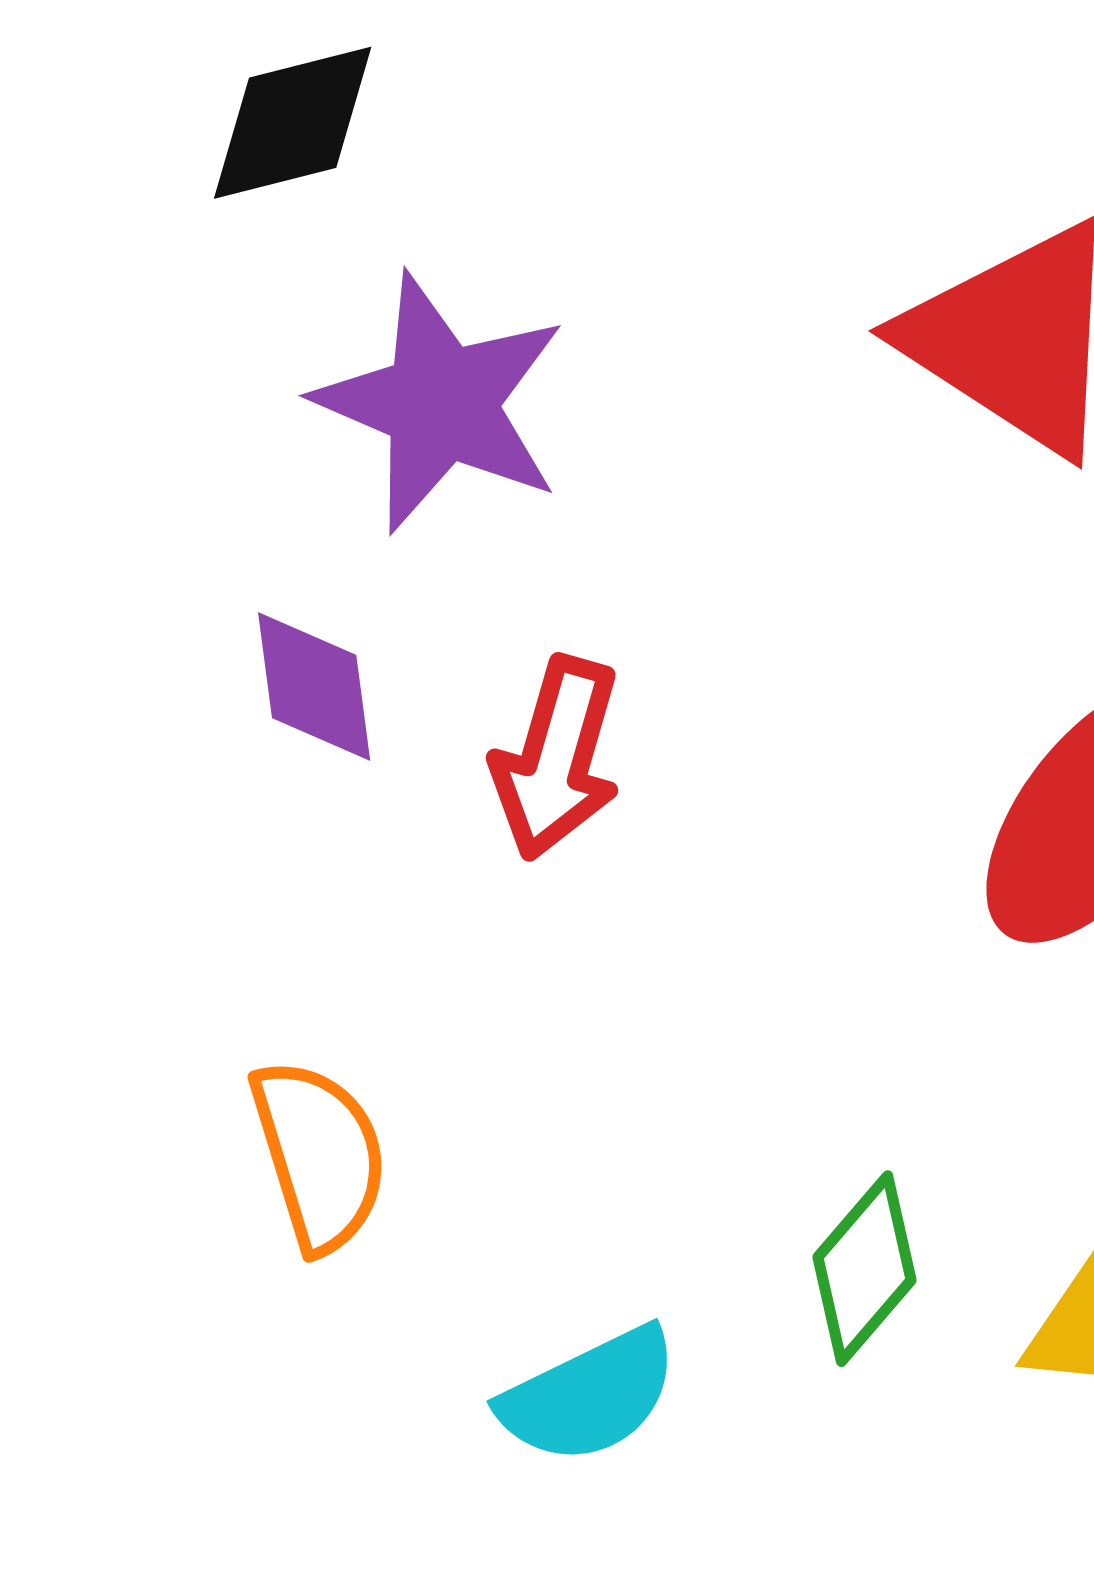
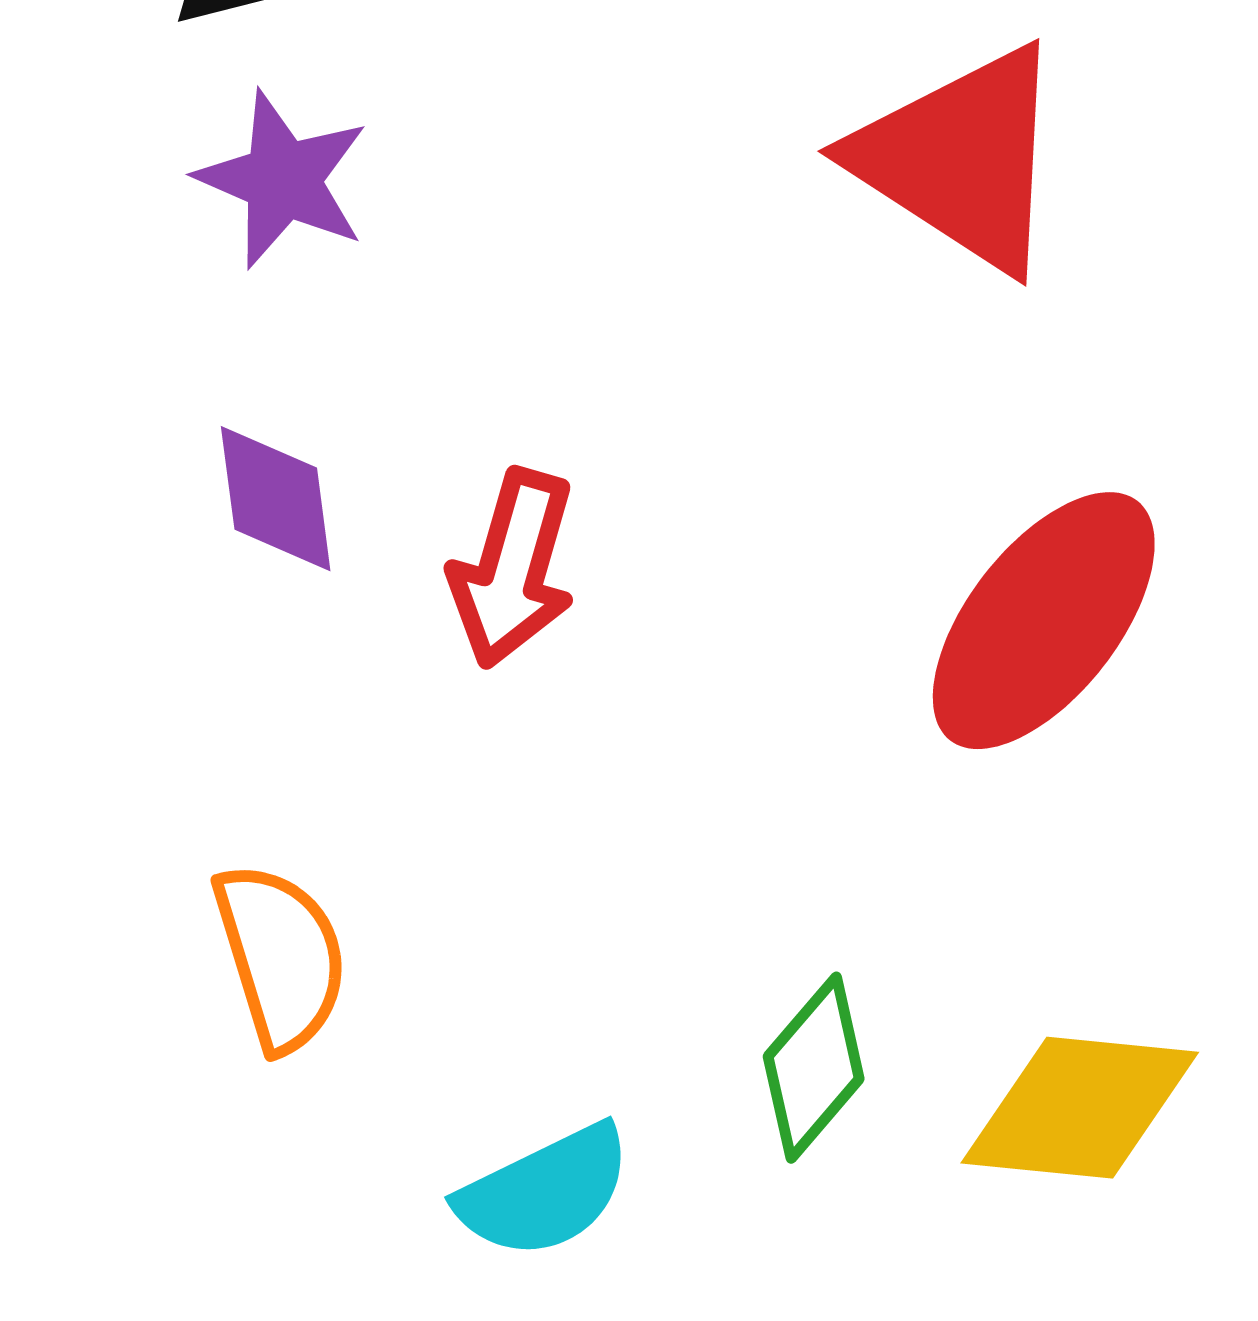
purple star: (441, 403) -> (283, 180), moved, size x0.7

